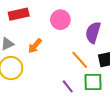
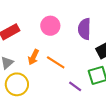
orange line: (80, 60) -> (56, 62), moved

